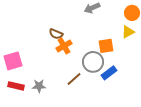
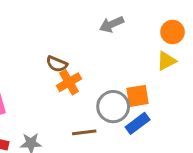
orange square: (106, 46) -> (138, 96), moved
brown line: (74, 79) -> (84, 132), turned 35

